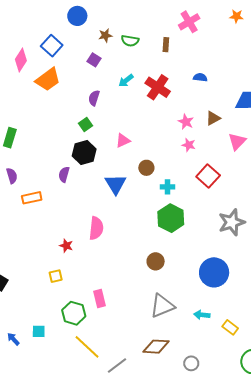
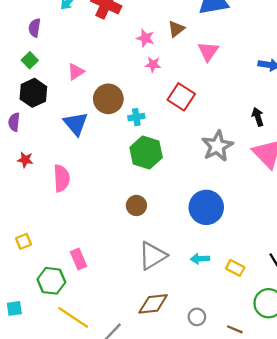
brown circle: (146, 168) -> (108, 99), size x1.6
red star: (66, 246) -> (25, 160), moved

